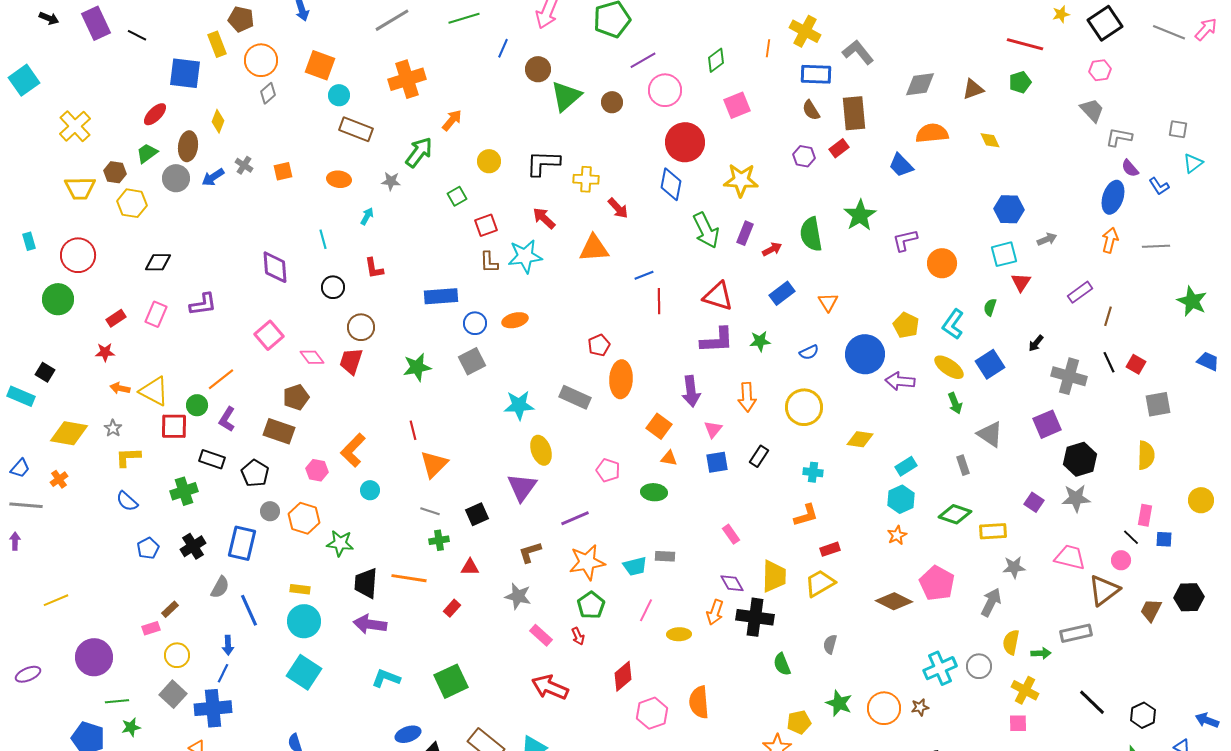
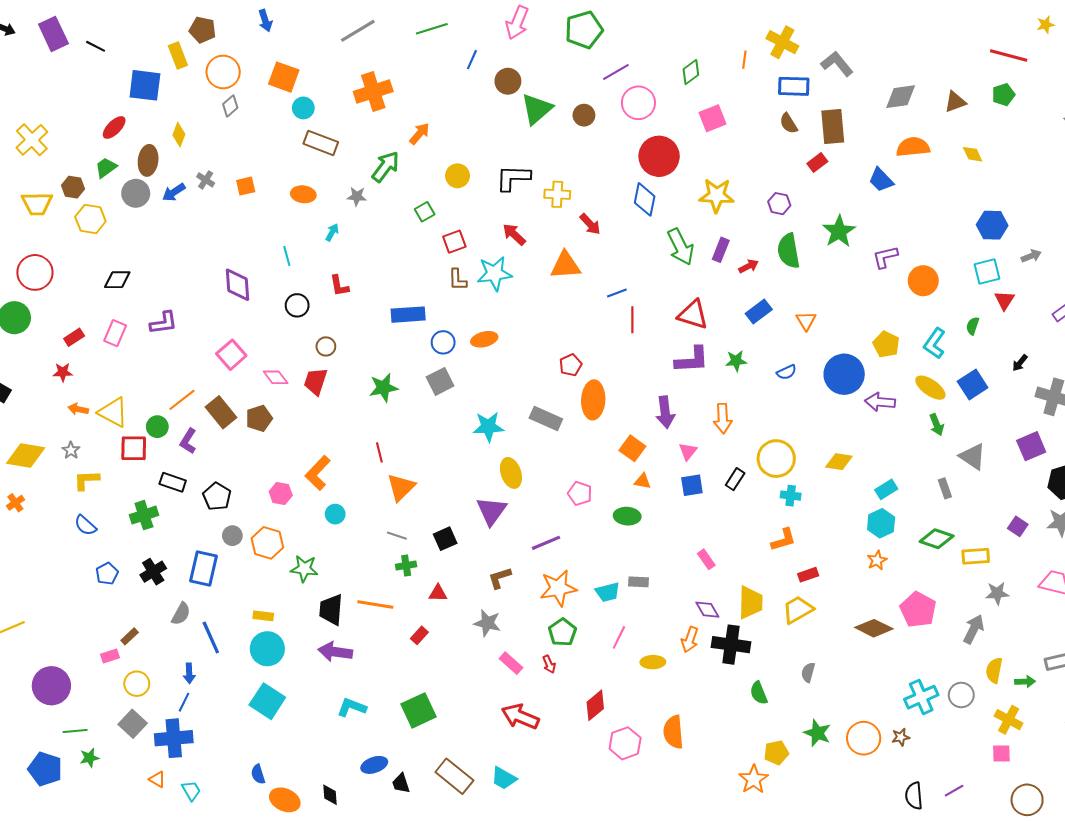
purple hexagon: (804, 156) -> (779, 204), moved
brown circle: (361, 327) -> (326, 346), size x0.7
yellow circle: (804, 407) -> (776, 459), moved
brown rectangle: (279, 431) -> (221, 412), moved, turned 32

